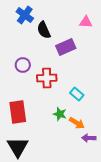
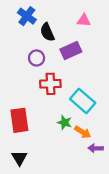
pink triangle: (86, 22) -> (84, 20), moved
purple circle: (23, 65) -> (37, 58), moved
cyan rectangle: (77, 94) -> (83, 101), size x1.6
black triangle: (18, 147) -> (19, 158), size x0.7

